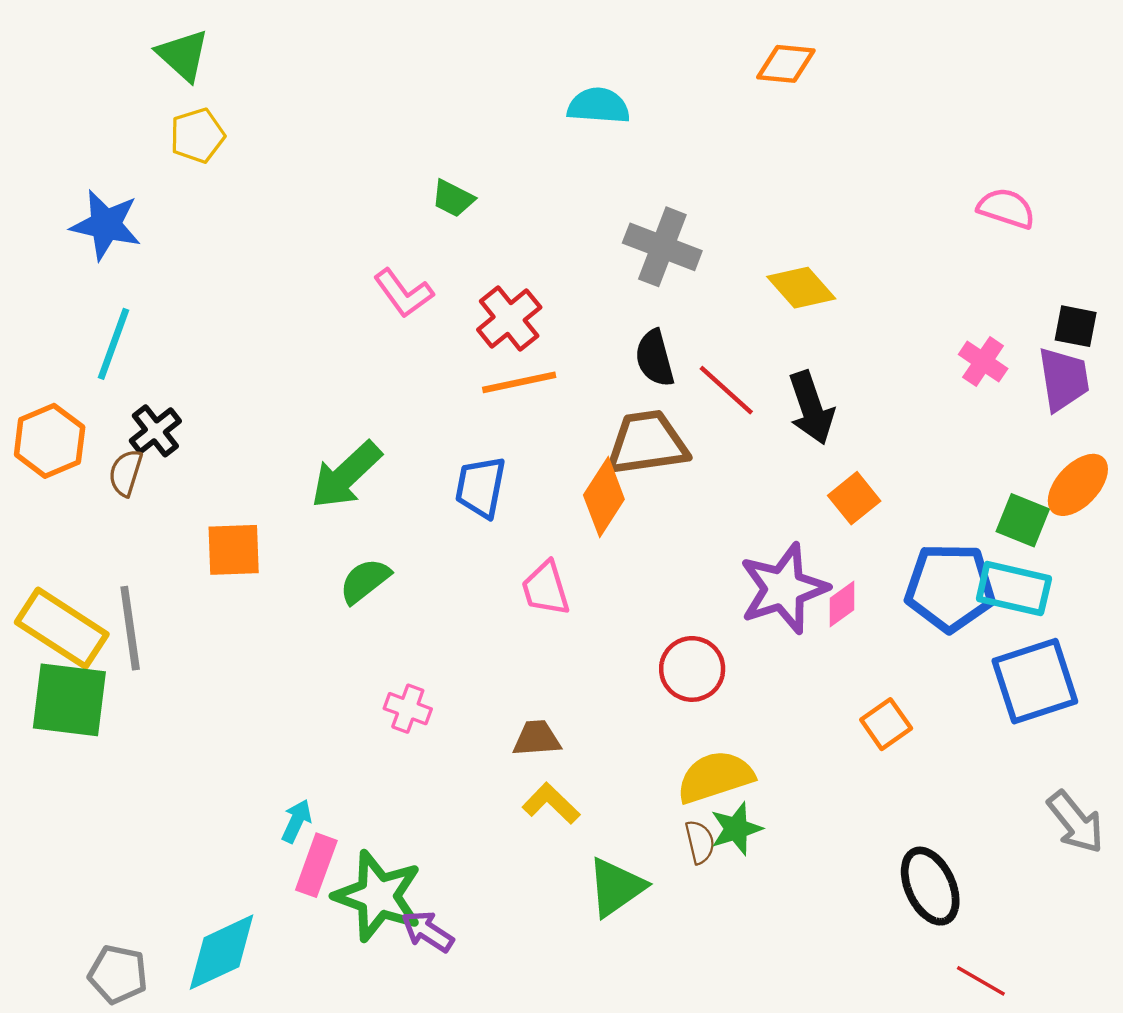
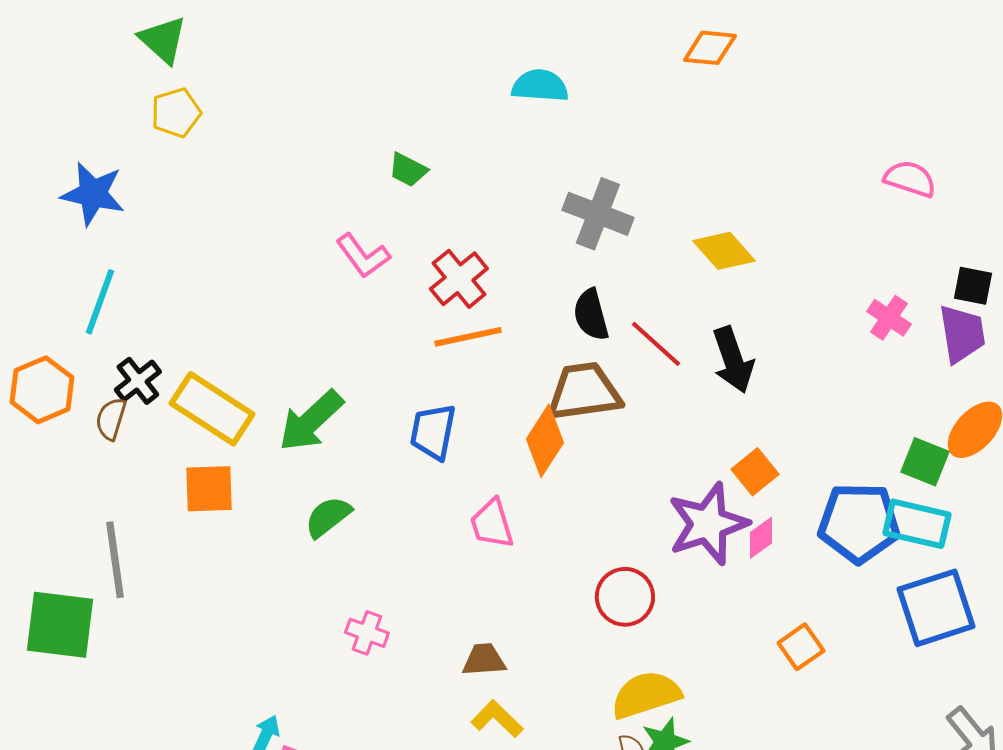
orange square: (854, 498) -> (755, 472), moved
yellow rectangle: (62, 628) -> (212, 409), moved

